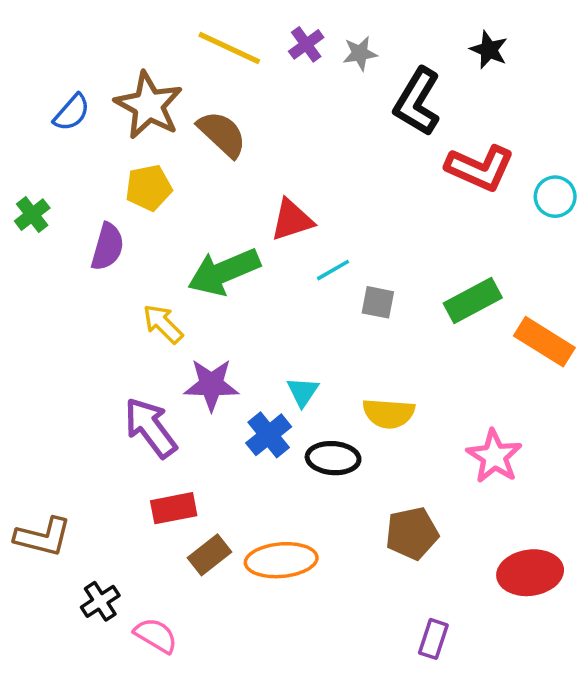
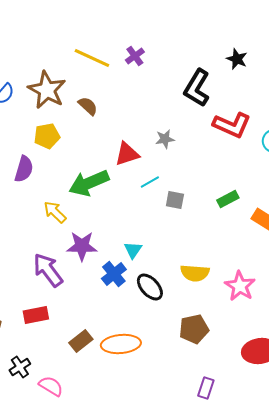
gray star: (360, 53) -> (165, 139), moved
brown semicircle: (222, 134) -> (88, 106), size x0.7
green rectangle: (473, 301) -> (228, 199), size x0.7
yellow semicircle: (389, 413) -> (195, 273), moved
black ellipse: (333, 458) -> (150, 287), turned 44
red rectangle: (174, 508) -> (36, 315), moved

